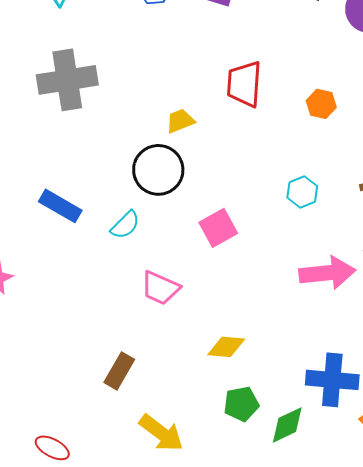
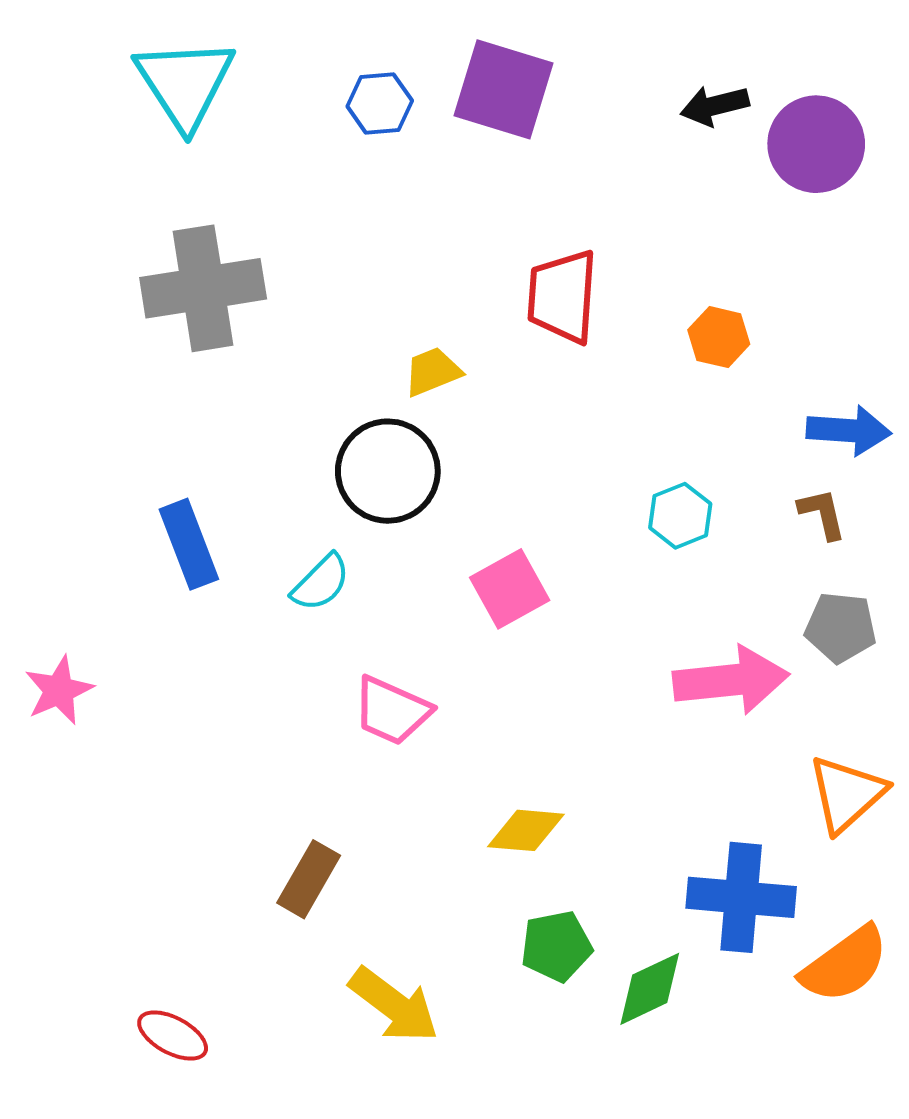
blue rectangle: (60, 206) -> (189, 544), turned 39

